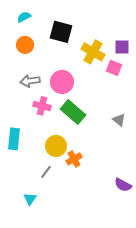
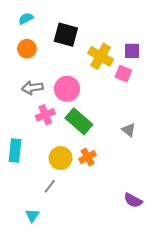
pink cross: (42, 106) -> (45, 115), turned -36
orange cross: (74, 159) -> (88, 157), moved

